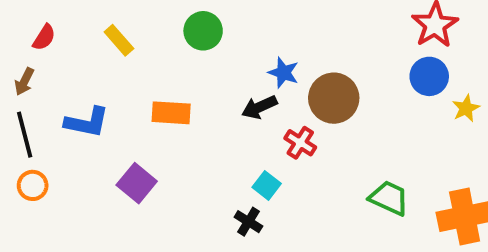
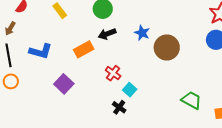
black arrow: (259, 107) -> (107, 34), moved
orange rectangle: (171, 113) -> (84, 49), turned -36
red cross: (300, 143) -> (113, 73), moved

